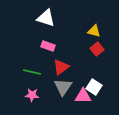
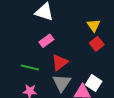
yellow triangle: (94, 31) -> (94, 25), turned 40
pink rectangle: (48, 46) -> (46, 41), turned -56

